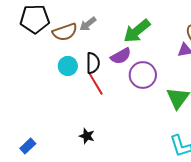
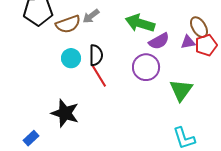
green arrow: (137, 31) -> (140, 23), turned 56
purple semicircle: (121, 56) -> (159, 41), moved
black star: (87, 136) -> (65, 113), moved, size x1.8

